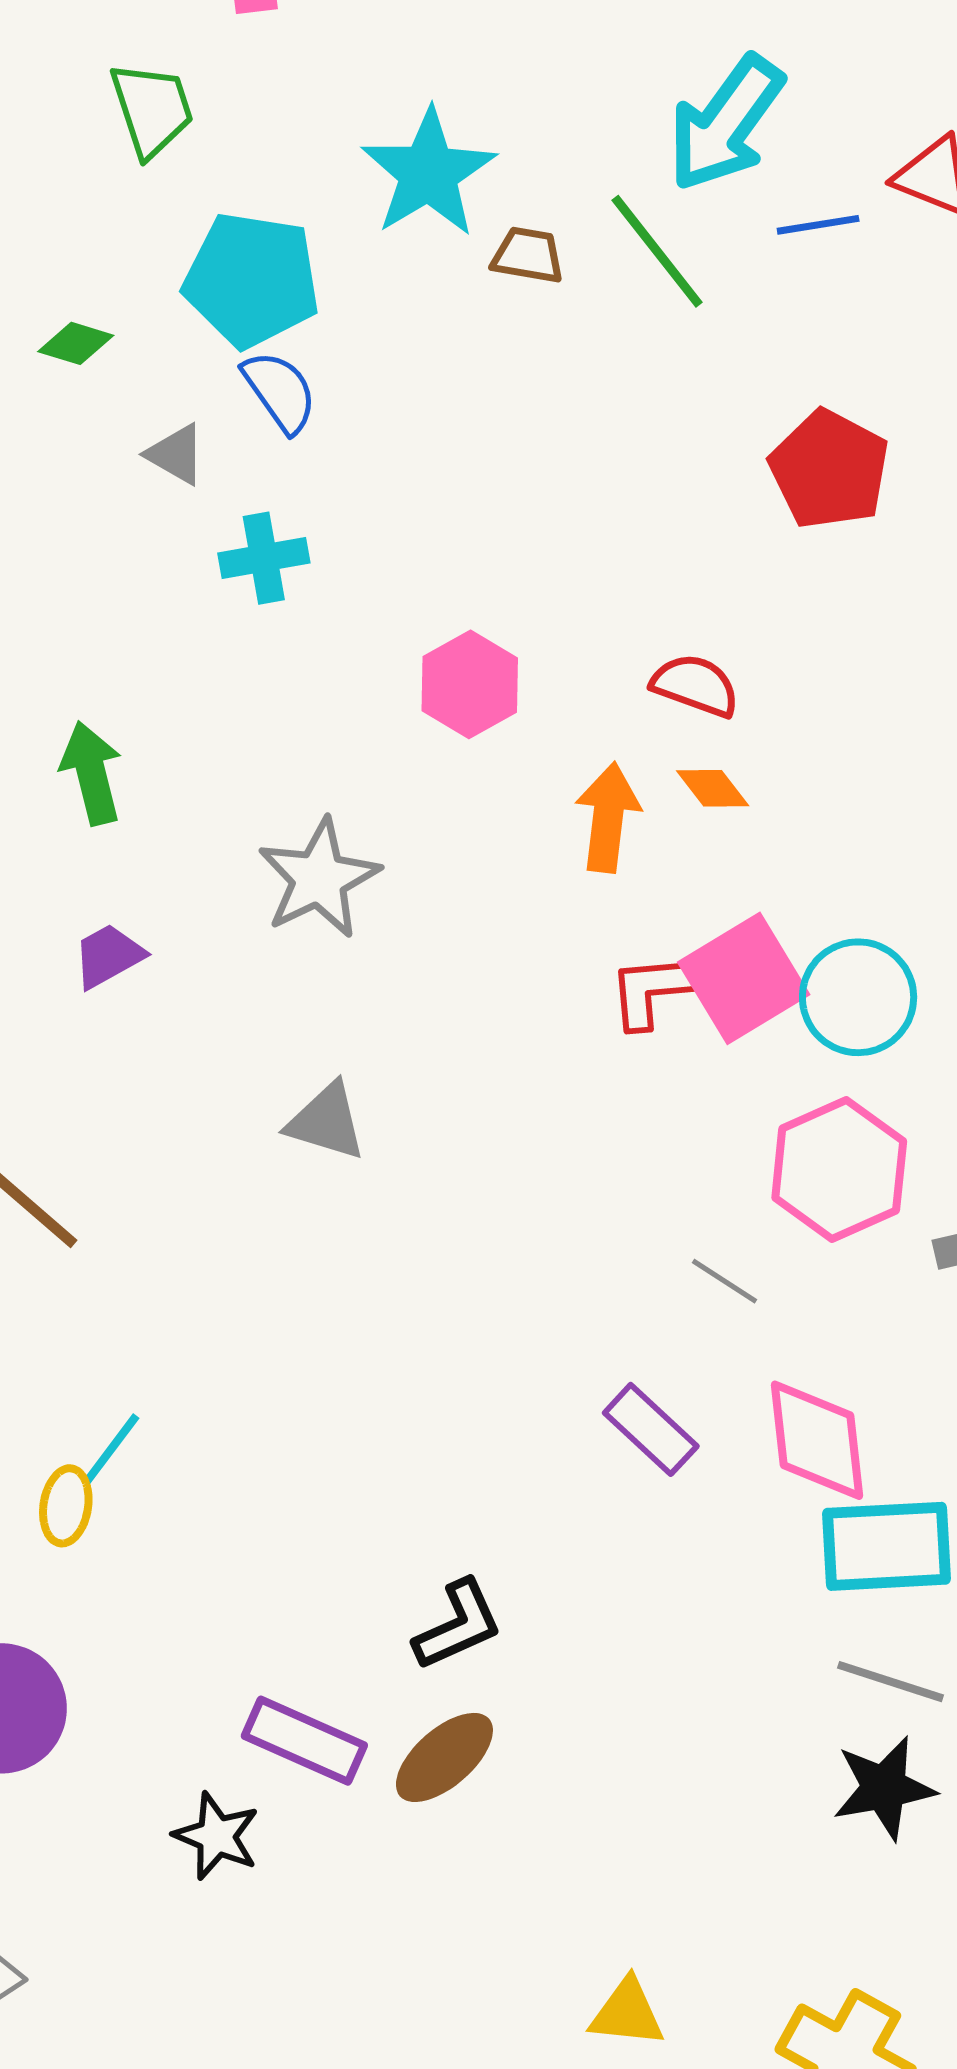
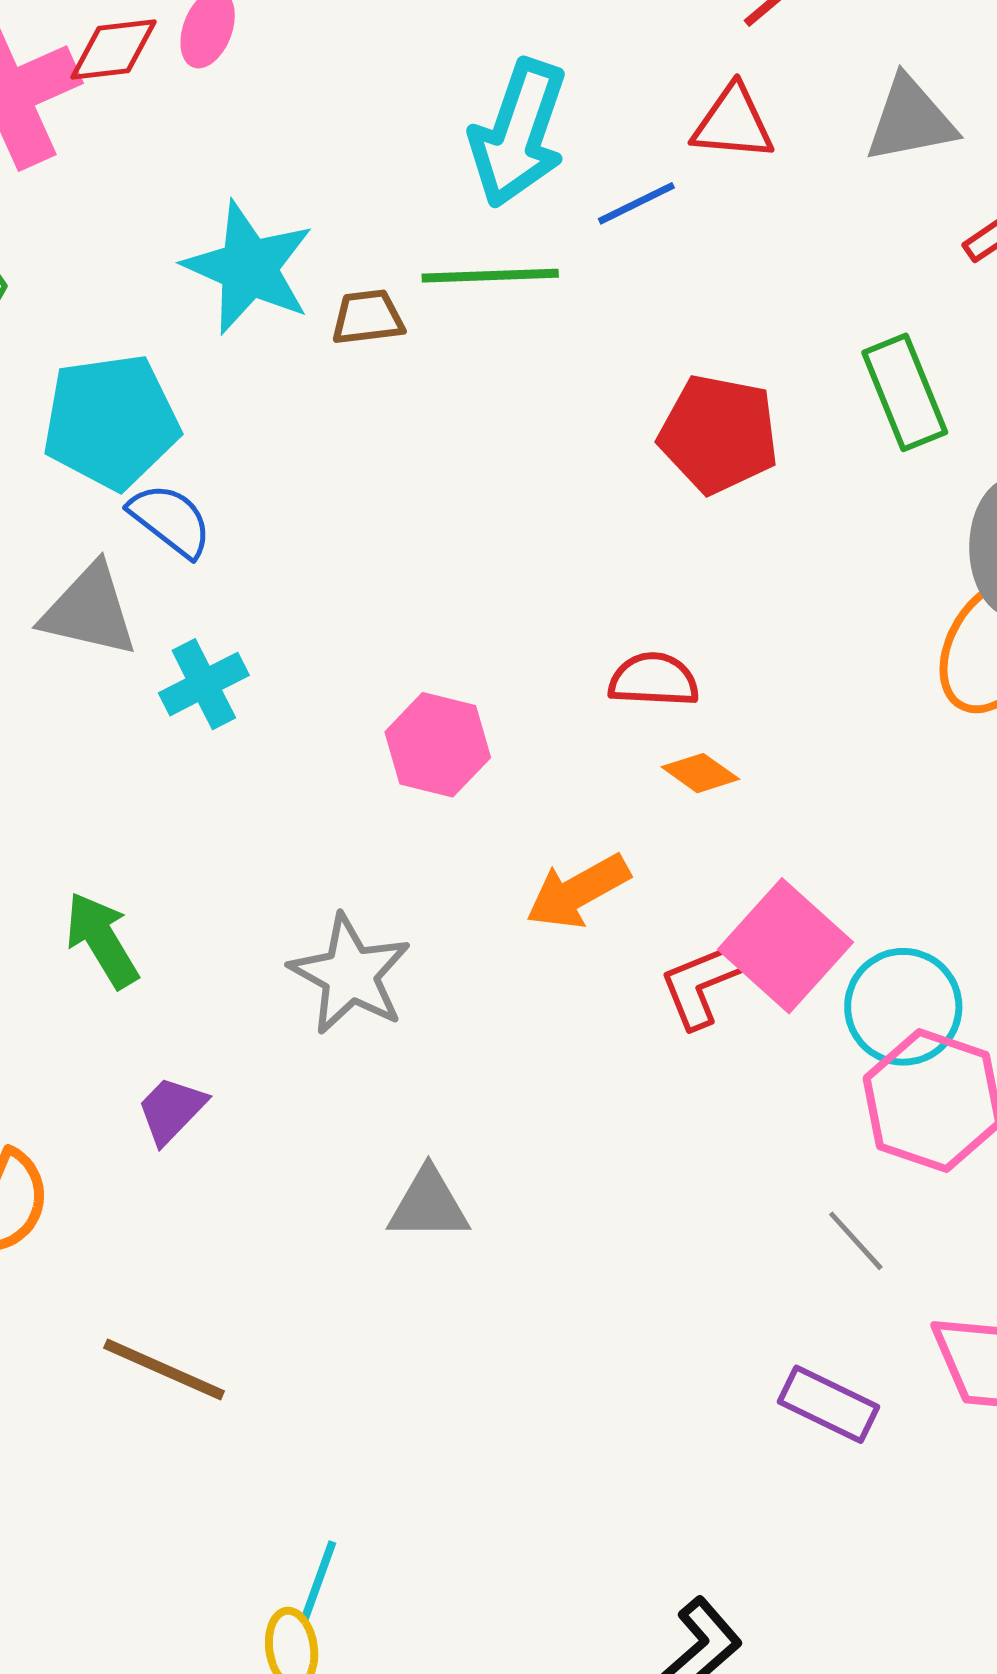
green line: (657, 251) -> (490, 276), turned -37
gray triangle: (176, 454) -> (89, 611), size x1.6
orange arrow: (608, 817) -> (578, 891), moved, turned -109
cyan circle: (858, 997) -> (903, 1007), moved
gray line: (725, 1281) -> (856, 1241), turned 32

